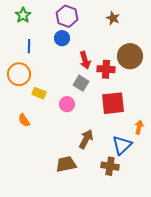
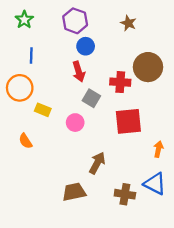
blue circle: (62, 38) -> (86, 46), moved
red arrow: (85, 60) -> (79, 72), moved
blue triangle: (122, 145) -> (155, 184), moved, turned -50

